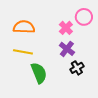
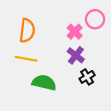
orange semicircle: (24, 27) -> (27, 31), turned 95
green semicircle: (39, 73) -> (44, 83), turned -55

